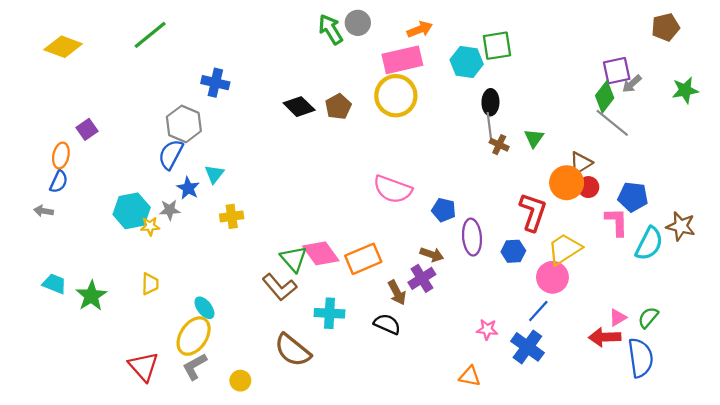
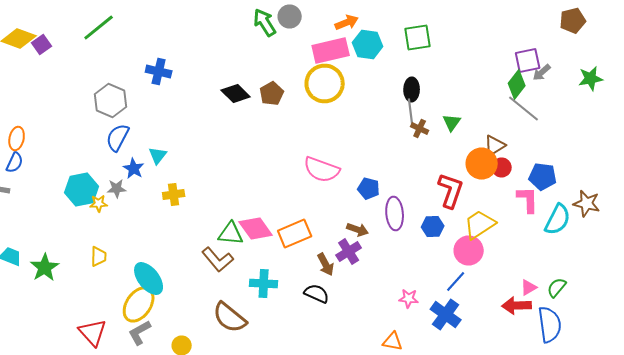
cyan hexagon: (467, 62) -> (368, 44), moved
gray hexagon: (184, 124) -> (111, 100), moved
purple square: (87, 129) -> (42, 44), moved
green triangle: (294, 259) -> (231, 234), turned -44
cyan ellipse: (204, 308) -> (149, 278), size x1.6

